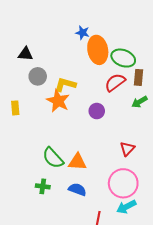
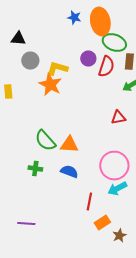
orange ellipse: (98, 50) -> (100, 22), moved
red semicircle: (115, 82) -> (106, 66), turned 145
purple circle: (97, 111) -> (88, 58), moved
red triangle: (127, 149) -> (118, 118), moved, turned 35

